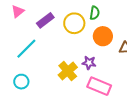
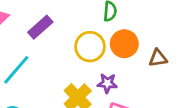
yellow circle: (74, 23) -> (90, 47), moved

